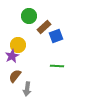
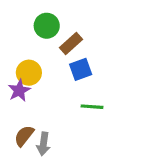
blue square: (56, 36) -> (81, 69), moved
brown semicircle: (15, 76) -> (24, 136), moved

